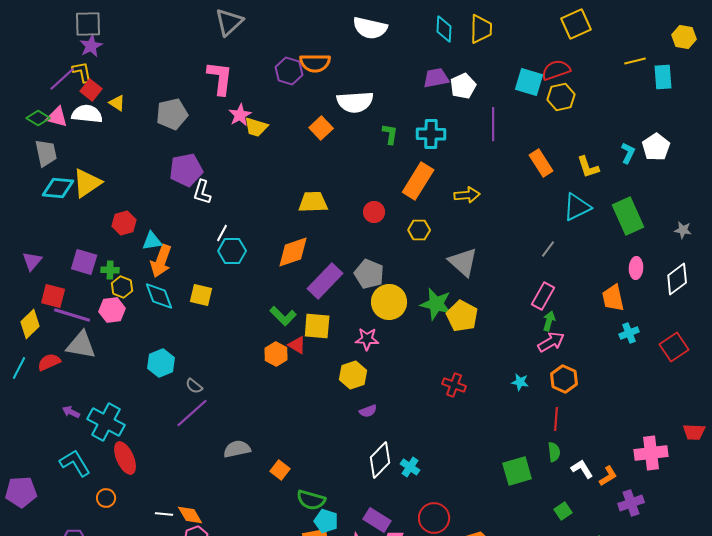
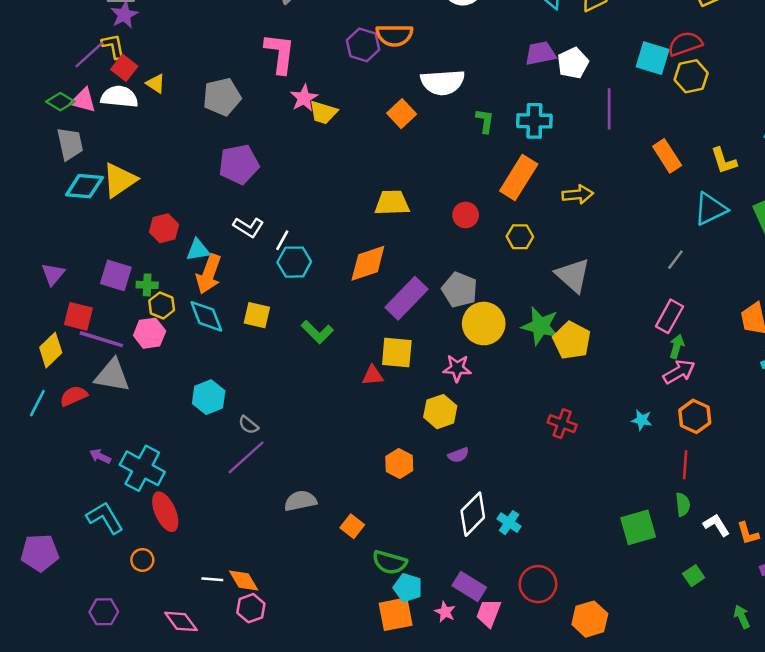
white L-shape: (202, 192) -> (248, 227), moved, turned -75
green L-shape: (283, 316) -> (317, 332), moved
red triangle: (297, 345) -> (373, 375), turned -36
orange hexagon: (276, 354) -> (399, 463), moved
orange L-shape: (608, 476) -> (748, 533), turned 105

